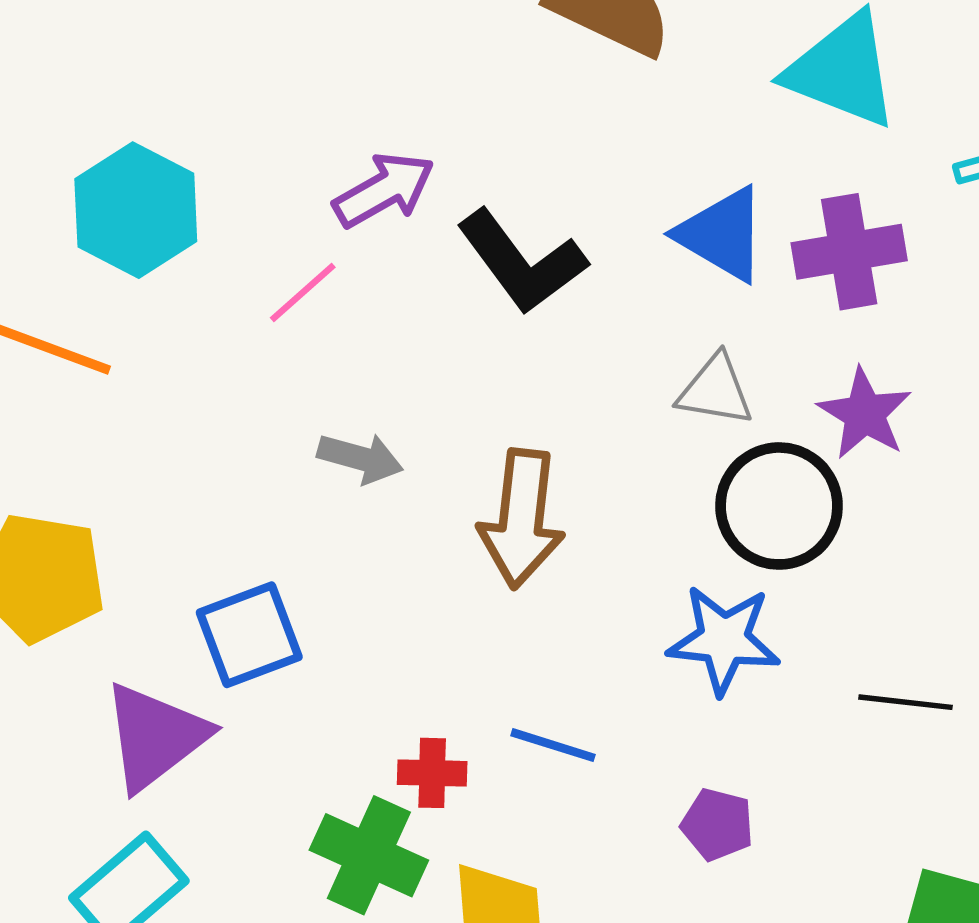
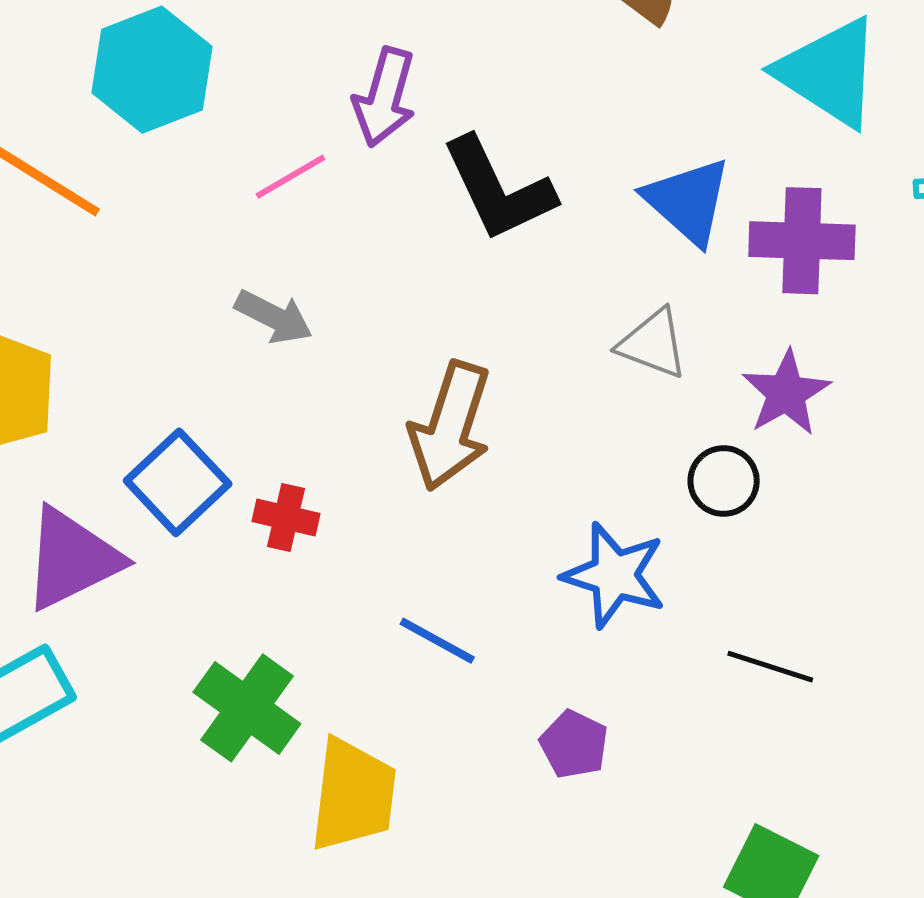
purple arrow: (384, 190) -> (384, 97), turned 124
gray arrow: (360, 458) -> (274, 317), moved
black circle: (779, 506) -> (724, 481), moved, size x0.6
blue square: (249, 635) -> (178, 482), turned -34
red cross: (432, 773) -> (286, 518), moved

